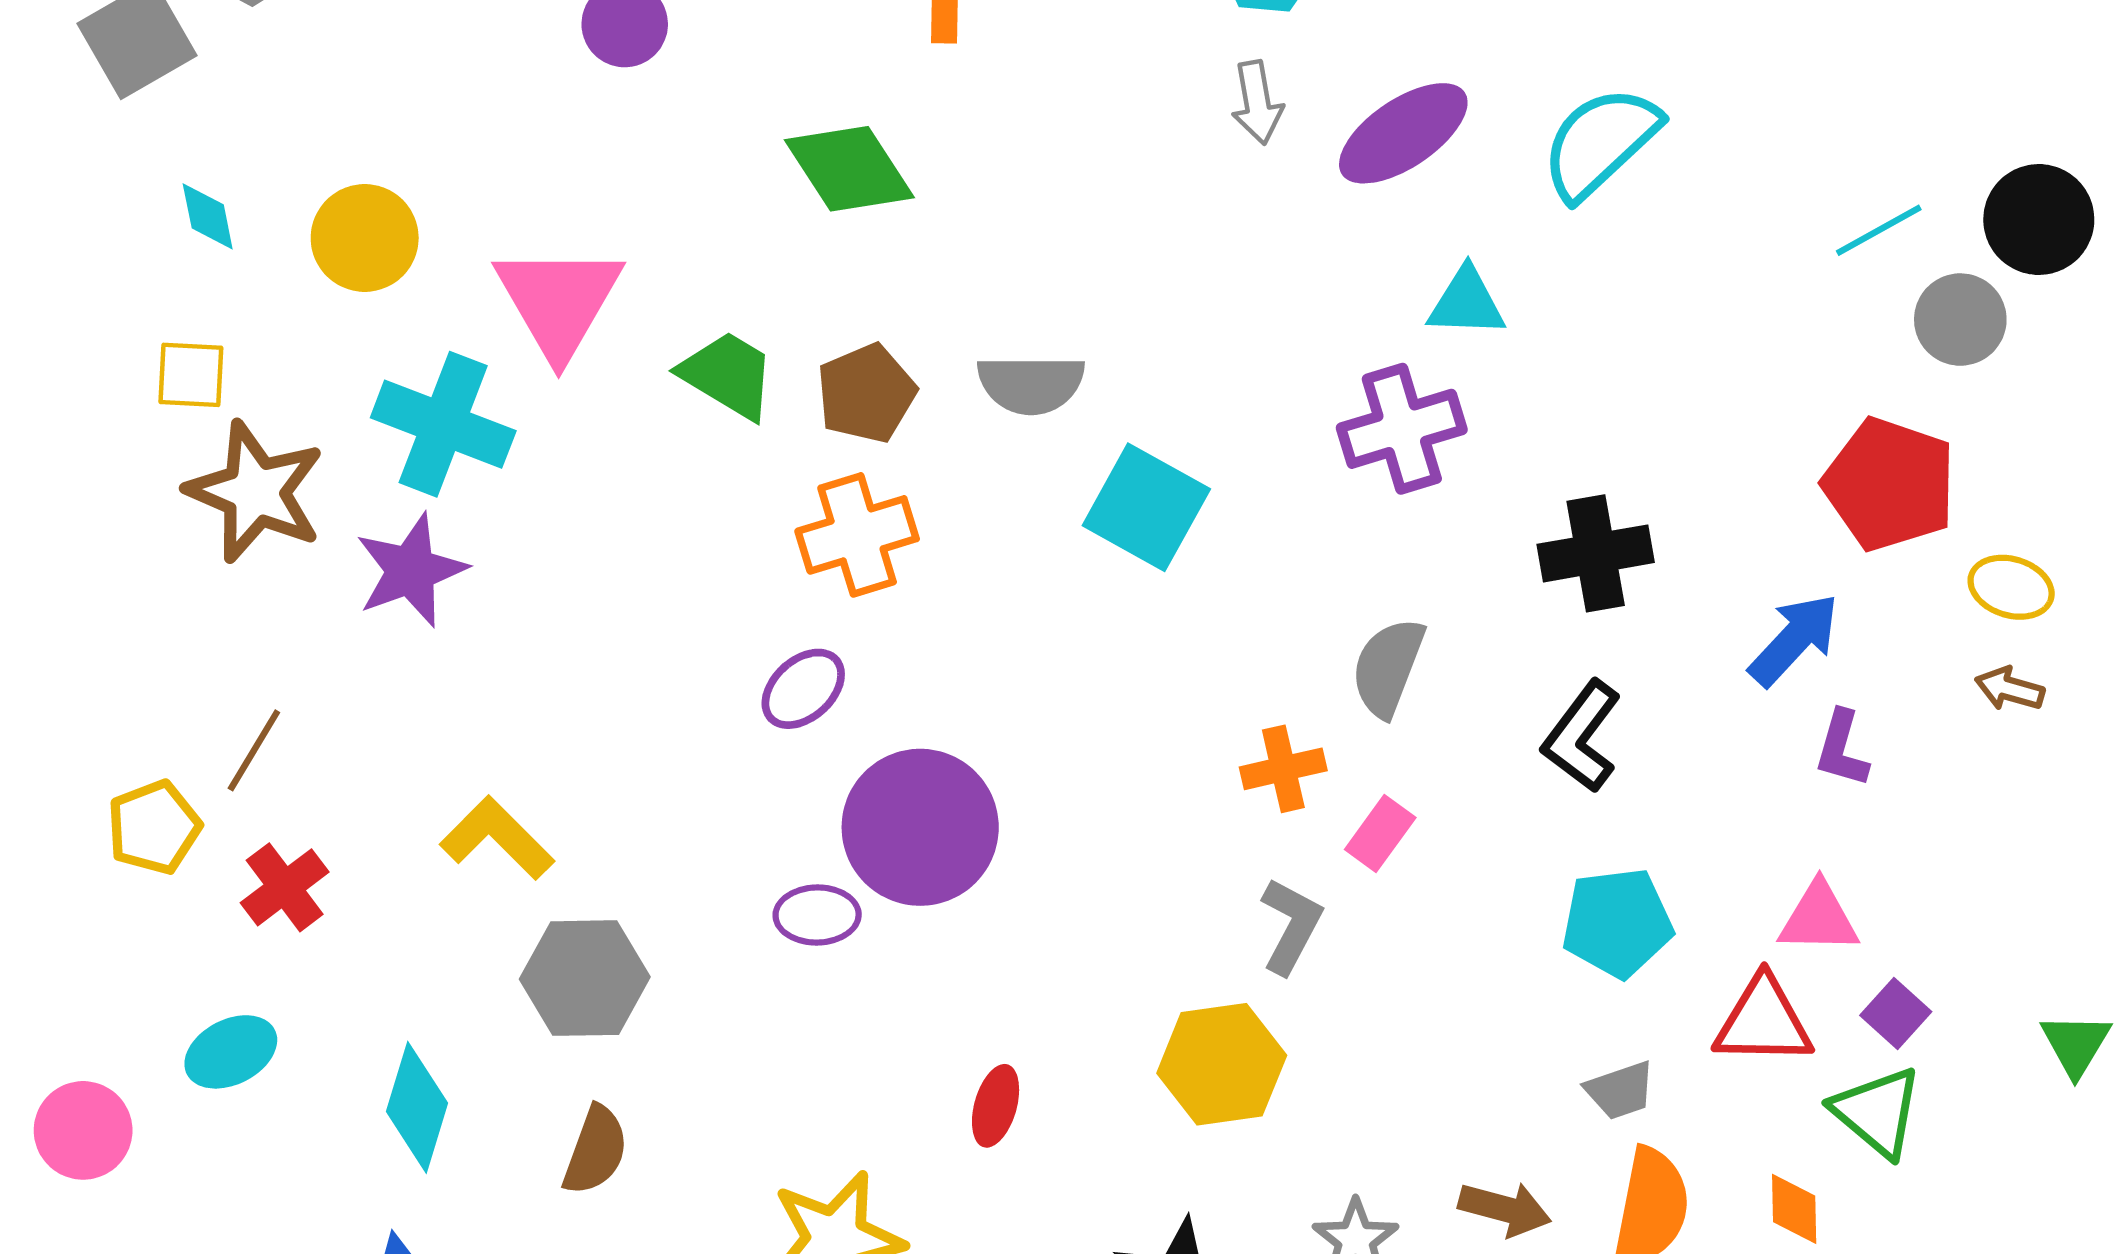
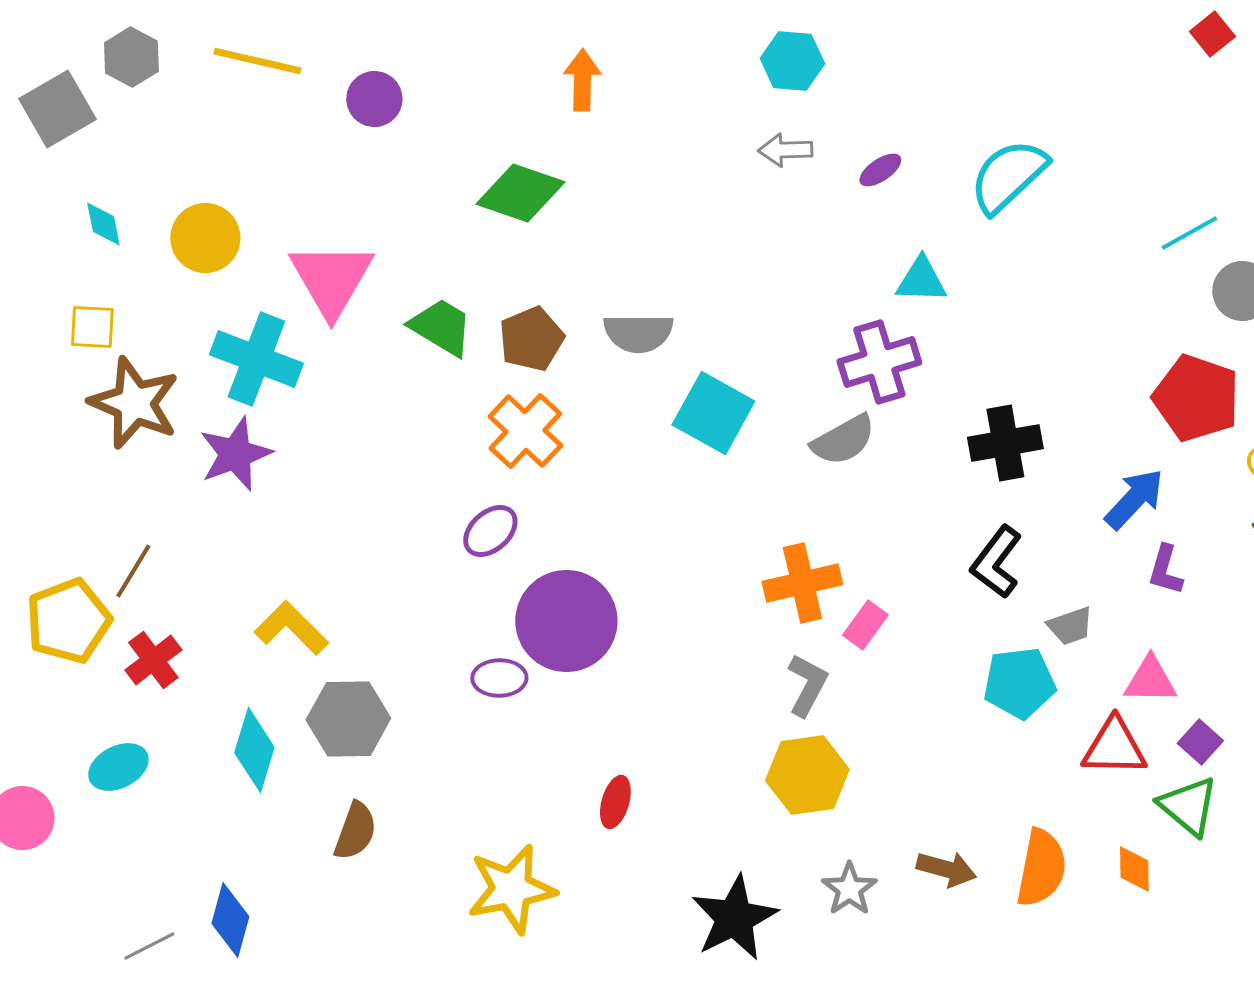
gray arrow: (1257, 103) -> (785, 150), turned 98
purple ellipse: (1403, 133) -> (880, 170), size x0.5
green diamond: (849, 169) -> (520, 193), turned -38
orange cross: (857, 535) -> (525, 431), turned -30
gray semicircle: (1388, 667) -> (843, 440), moved, turned -140
orange cross: (1283, 769) -> (802, 583), size x1.4
yellow pentagon: (154, 827) -> (68, 621), size x1.4
yellow hexagon: (1222, 1064) -> (807, 775), moved
gray trapezoid: (1620, 1090) -> (1070, 626), moved
cyan diamond: (417, 1107) -> (254, 750), moved

